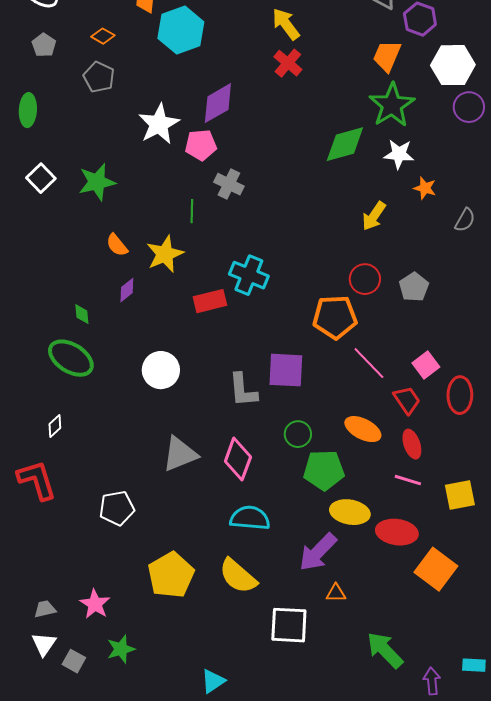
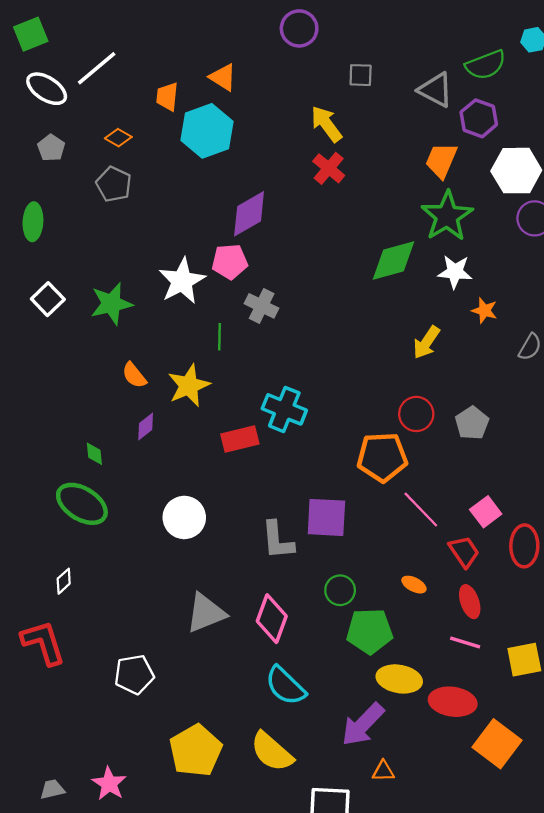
white star: (159, 124) -> (182, 281), moved
orange ellipse: (363, 429) -> (414, 585), size x0.6
cyan semicircle: (250, 518) -> (285, 686), turned -141

